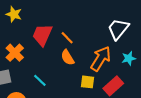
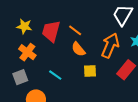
yellow star: (14, 14) -> (24, 26), moved
yellow square: (87, 82) -> (90, 71), moved

